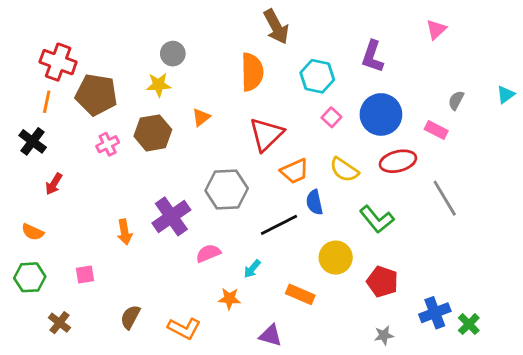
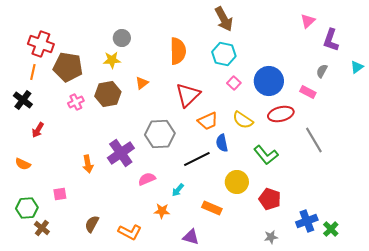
brown arrow: (276, 27) -> (224, 19), moved
purple L-shape: (372, 56) -> (331, 40), moved
green hexagon: (30, 277) -> (27, 208), moved

